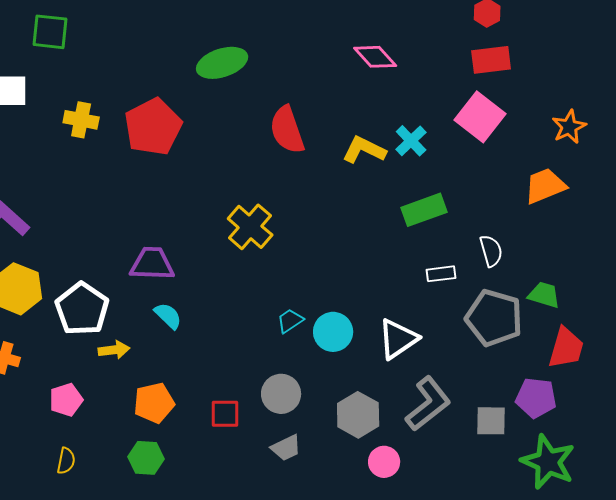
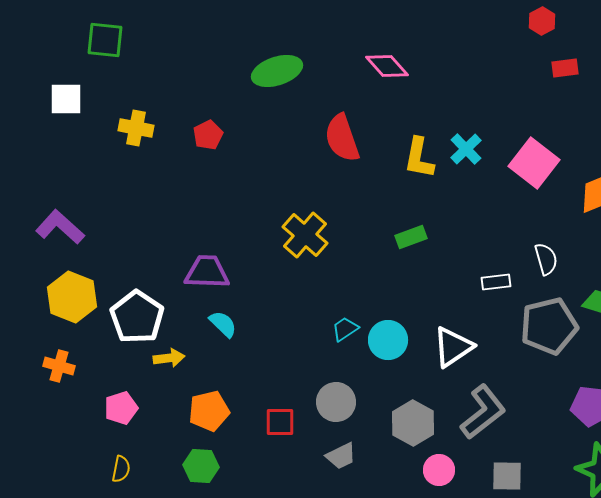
pink diamond: (375, 57) -> (387, 66), moved
red rectangle: (491, 60) -> (565, 68), moved, size x0.7
pink square: (480, 117) -> (534, 163), moved
red pentagon: (153, 127) -> (208, 135), size x0.5
yellow L-shape: (364, 150) -> (419, 158), turned -105
green rectangle: (424, 210) -> (411, 237), moved, size x0.7
gray pentagon: (494, 318) -> (549, 326), turned -30
gray square: (491, 421) -> (507, 476), moved

